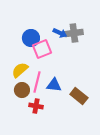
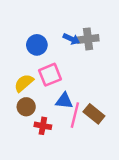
pink square: (42, 49) -> (50, 75), moved
pink line: (37, 82) -> (75, 115), moved

